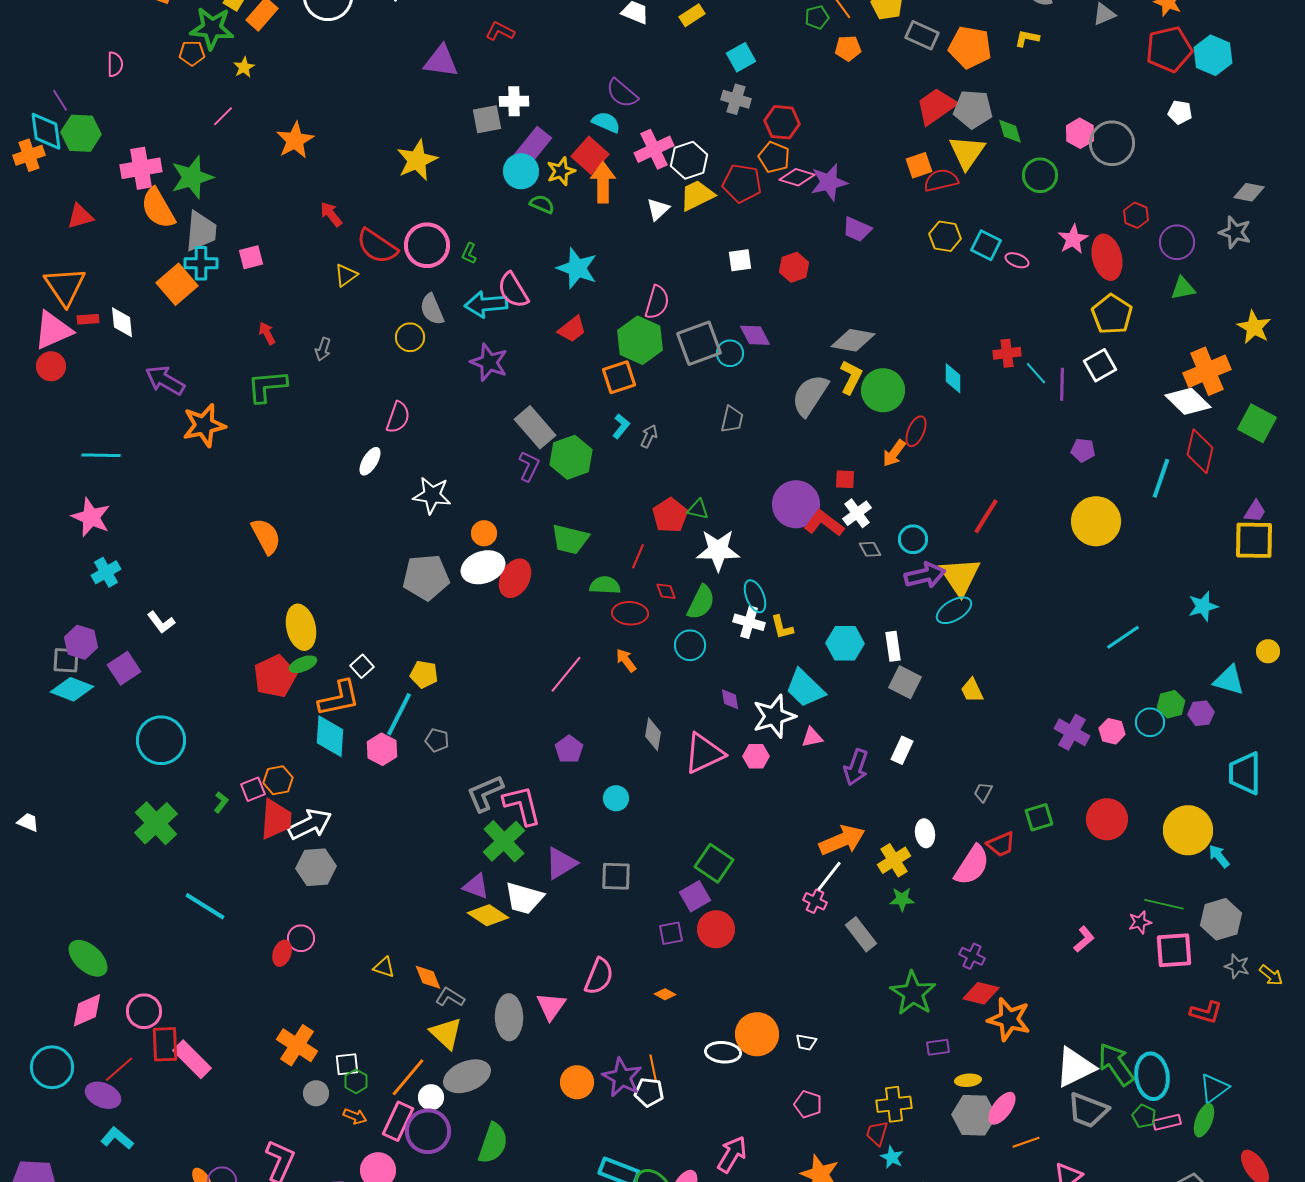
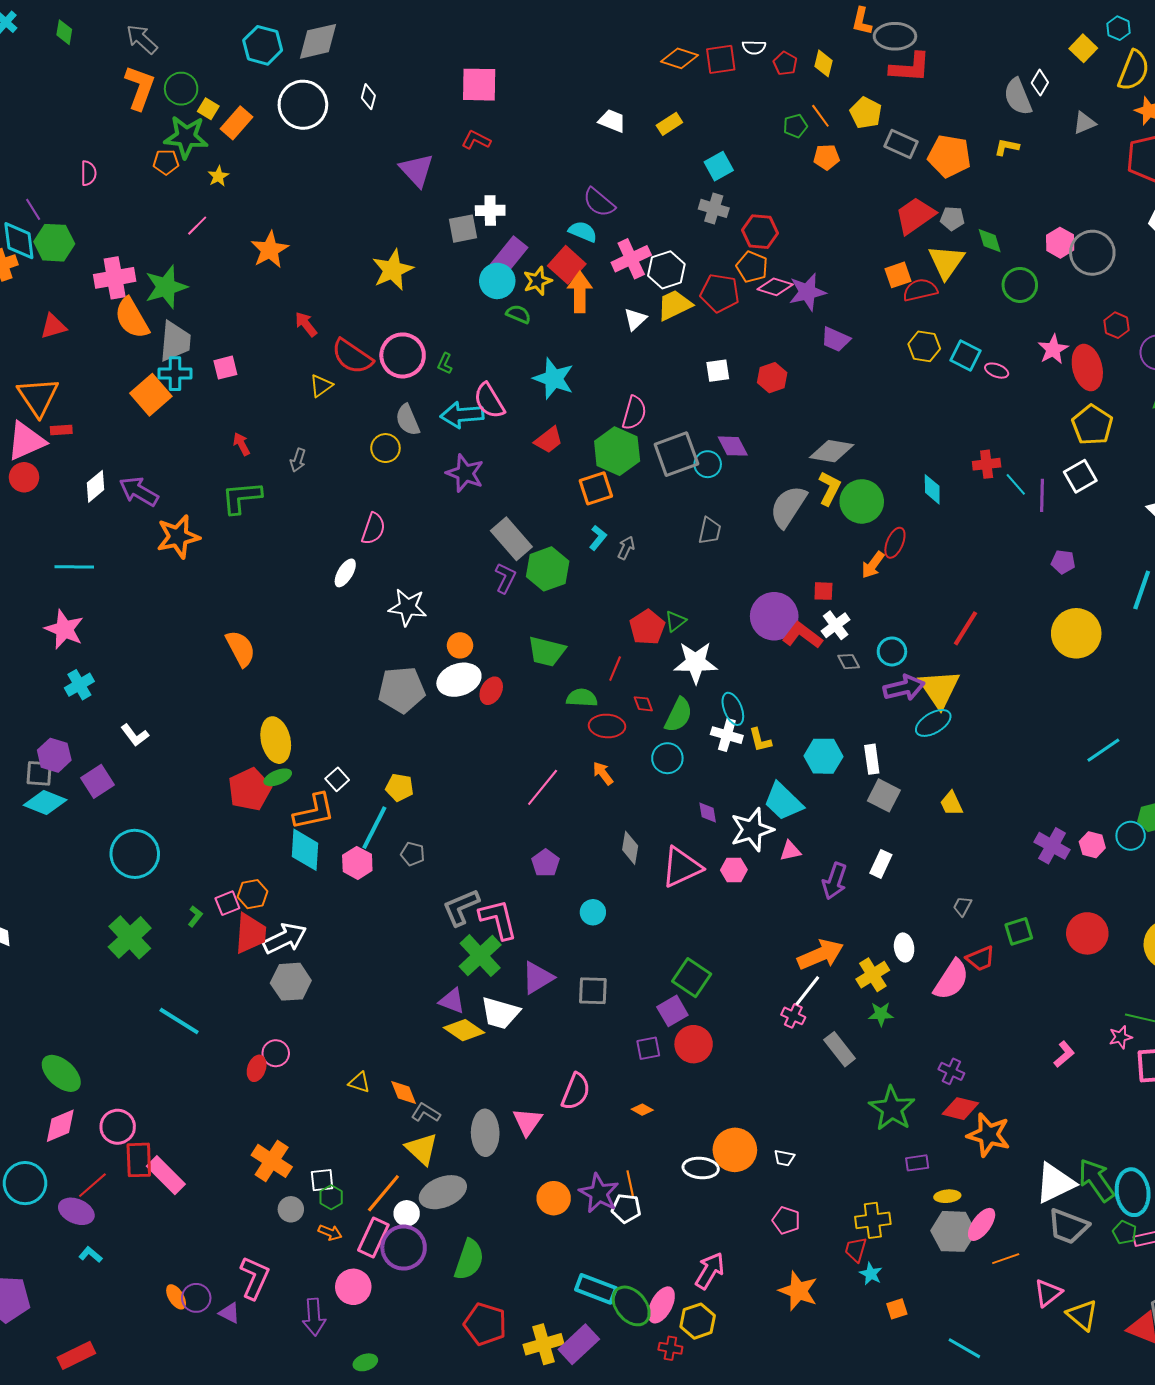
purple triangle: (441, 61) -> (417, 170), turned 39
gray pentagon: (973, 109) -> (952, 219), size x0.6
white diamond: (122, 322) -> (95, 486), moved, turned 56
green triangle: (698, 509) -> (675, 621), turned -50
red ellipse: (515, 578) -> (491, 691), size x0.7
cyan L-shape: (117, 1138) -> (90, 1255), size x0.7

